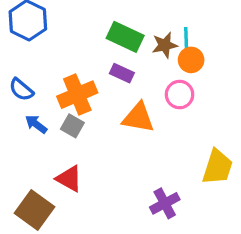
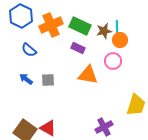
blue semicircle: (21, 90) -> (29, 50), moved
orange cross: (77, 95) -> (51, 25), moved
gray square: (72, 126) -> (48, 80), turned -32
red triangle: (69, 179) -> (48, 128), moved

